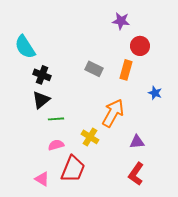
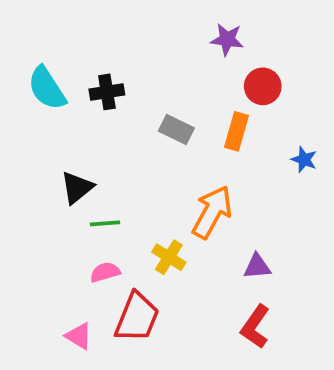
black cross: (42, 75) -> (107, 92), moved, turned -30
blue star: (155, 93) -> (304, 160), moved

